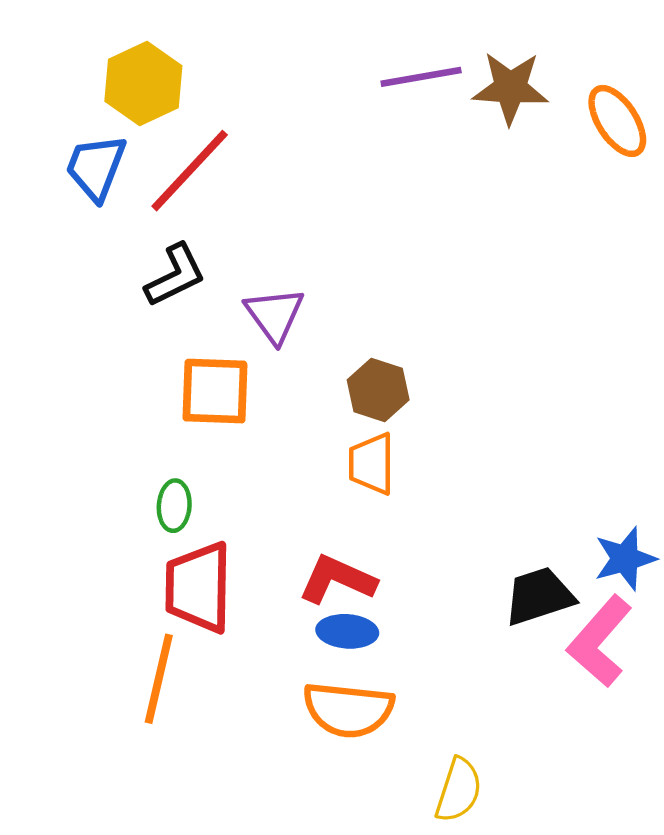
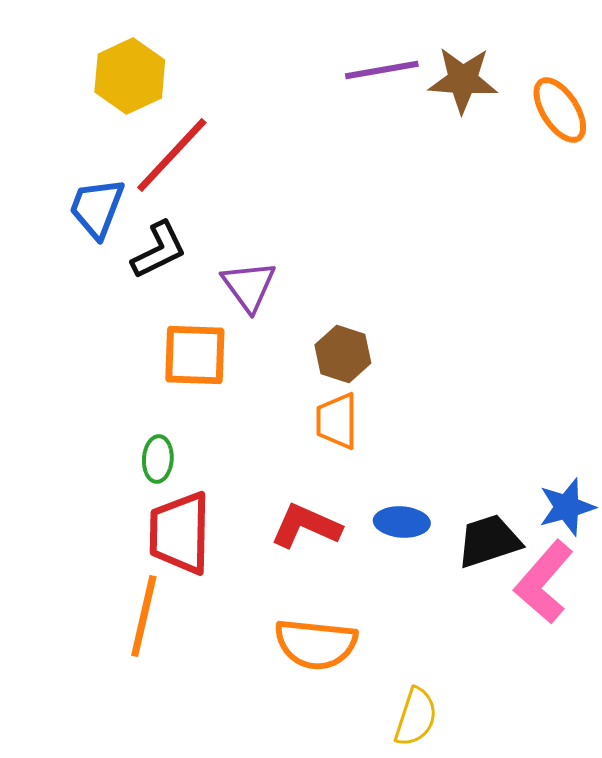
blue trapezoid: (96, 167) -> (97, 208), moved
blue ellipse: (347, 631) -> (402, 522), moved

